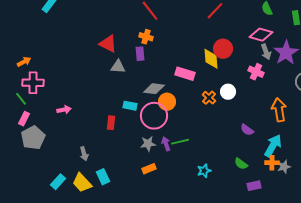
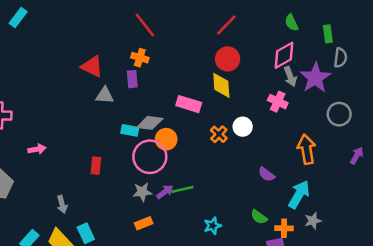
pink diamond: (261, 35) -> (284, 55), turned -45
red circle: (223, 49) -> (228, 59), moved
cyan rectangle: (130, 106) -> (130, 130), moved
purple arrow: (166, 144) -> (165, 192), turned 72
orange cross: (272, 163) -> (284, 228), moved

